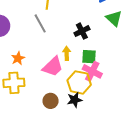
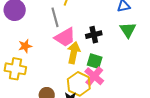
yellow arrow: (67, 53) -> (74, 53), size x1.5
pink trapezoid: (53, 67) -> (65, 37), moved

